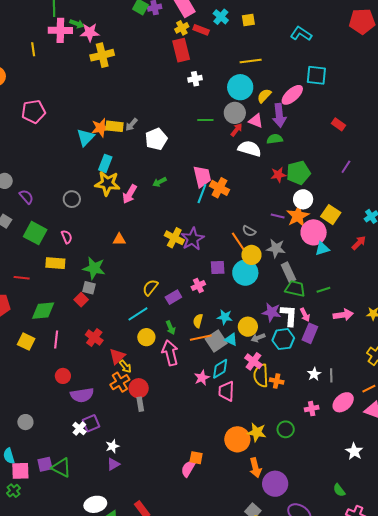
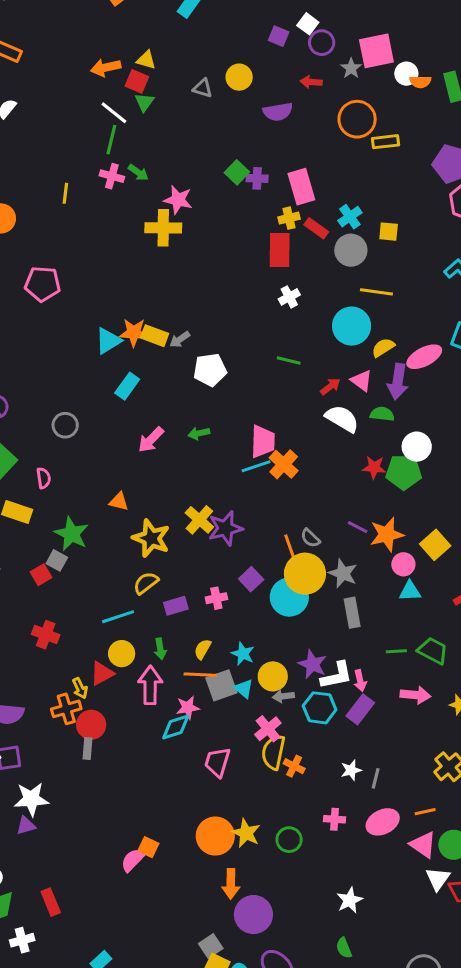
pink cross: (60, 30) -> (112, 176), size x0.7
pink star: (90, 32) -> (178, 200), moved
white cross: (195, 79) -> (289, 297), turned -32
gray circle: (235, 113) -> (351, 250), moved
yellow star: (107, 183) -> (151, 538), moved
cyan line: (202, 194) -> (256, 466), turned 36
white circle: (303, 199) -> (417, 447), moved
pink circle: (314, 232) -> (403, 564), size x0.6
yellow circle: (251, 255) -> (305, 574), size x1.4
purple square: (218, 267) -> (251, 579), turned 35
green trapezoid: (295, 289) -> (433, 651), moved
white L-shape: (289, 315) -> (337, 675), turned 60
red cross: (94, 338) -> (46, 635), turned -30
red triangle: (117, 356) -> (102, 673), moved
cyan diamond: (220, 369) -> (176, 727), moved
pink star: (202, 378) -> (188, 708), moved
white star: (112, 446) -> (31, 799), size x1.6
white star: (354, 451) -> (350, 900), moved

